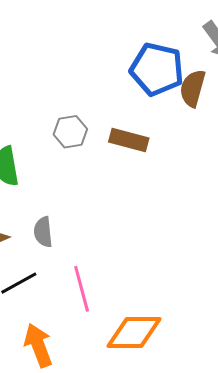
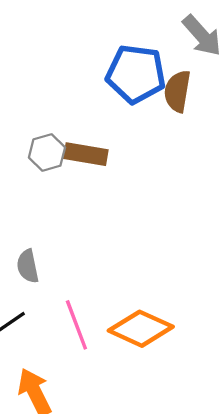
brown rectangle: (129, 140) -> (86, 154), moved
orange diamond: (134, 333) -> (141, 329), moved, turned 30

